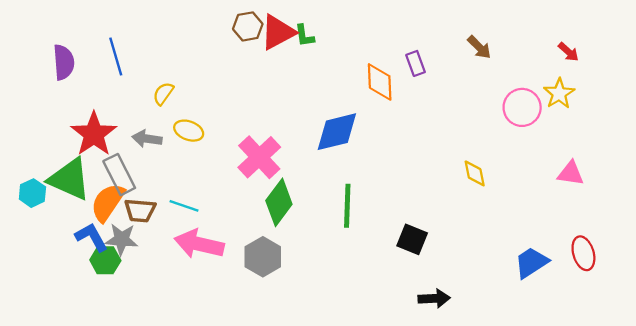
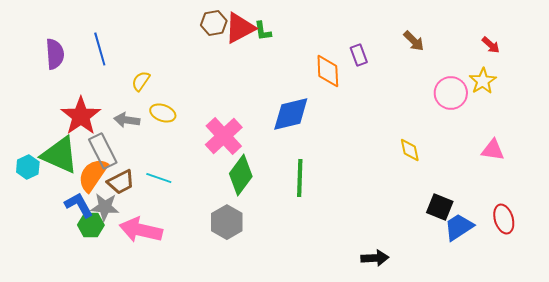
brown trapezoid: (140, 210) -> (121, 182), turned -32
black square: (412, 239) -> (440, 207), moved
pink arrow: (199, 244) -> (141, 230), moved

